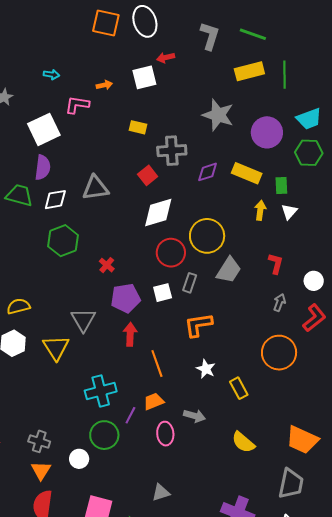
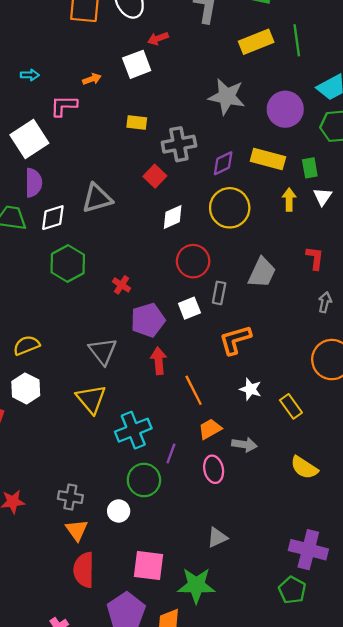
white diamond: (158, 212) -> (173, 217), size x0.7
yellow circle: (207, 236) -> (230, 208), moved
yellow triangle: (56, 348) -> (91, 399), moved
orange trapezoid: (154, 401) -> (210, 429), moved

